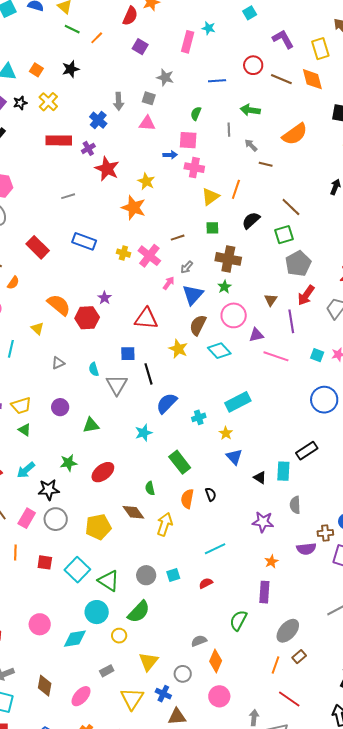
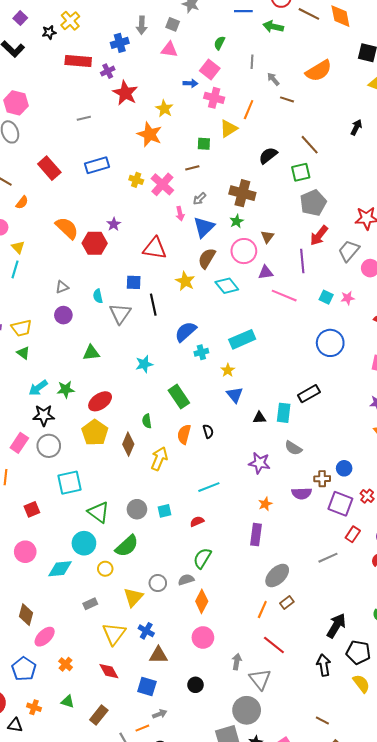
black star: (20, 103) -> (49, 32), moved
green arrow: (250, 110) -> (273, 27), moved
blue cross: (98, 120) -> (120, 43), turned 30
pink square: (188, 140) -> (210, 69), turned 30
orange line: (236, 189) -> (249, 110), moved
green square: (212, 228) -> (204, 144), moved
blue rectangle: (84, 241) -> (97, 165), turned -40
pink arrow: (169, 283) -> (180, 214), turned 128
brown triangle: (271, 300) -> (267, 237), moved
yellow triangle: (37, 328) -> (18, 247), moved
blue semicircle: (167, 403) -> (186, 332), moved
purple circle: (60, 407) -> (63, 315), moved
cyan arrow: (26, 470) -> (38, 388), moved
black triangle: (260, 478) -> (259, 418), turned -40
gray semicircle: (295, 505) -> (293, 448), turned -60
brown diamond: (133, 512) -> (128, 444), turned 55
yellow pentagon: (98, 527) -> (95, 433), moved, turned -30
red square: (45, 562) -> (32, 509), moved, turned -35
cyan square: (77, 570) -> (70, 483), moved, turned 30
green semicircle: (238, 620) -> (202, 558), moved
gray circle: (183, 674) -> (158, 583), moved
pink ellipse: (81, 696) -> (45, 637), moved

